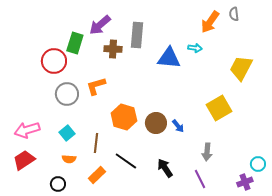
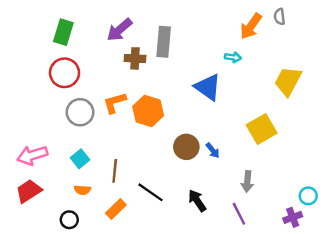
green rectangle: (75, 43) -> (63, 32), moved
blue triangle: (169, 58) -> (208, 87), moved, turned 30
orange hexagon: (124, 117) -> (148, 111), moved

